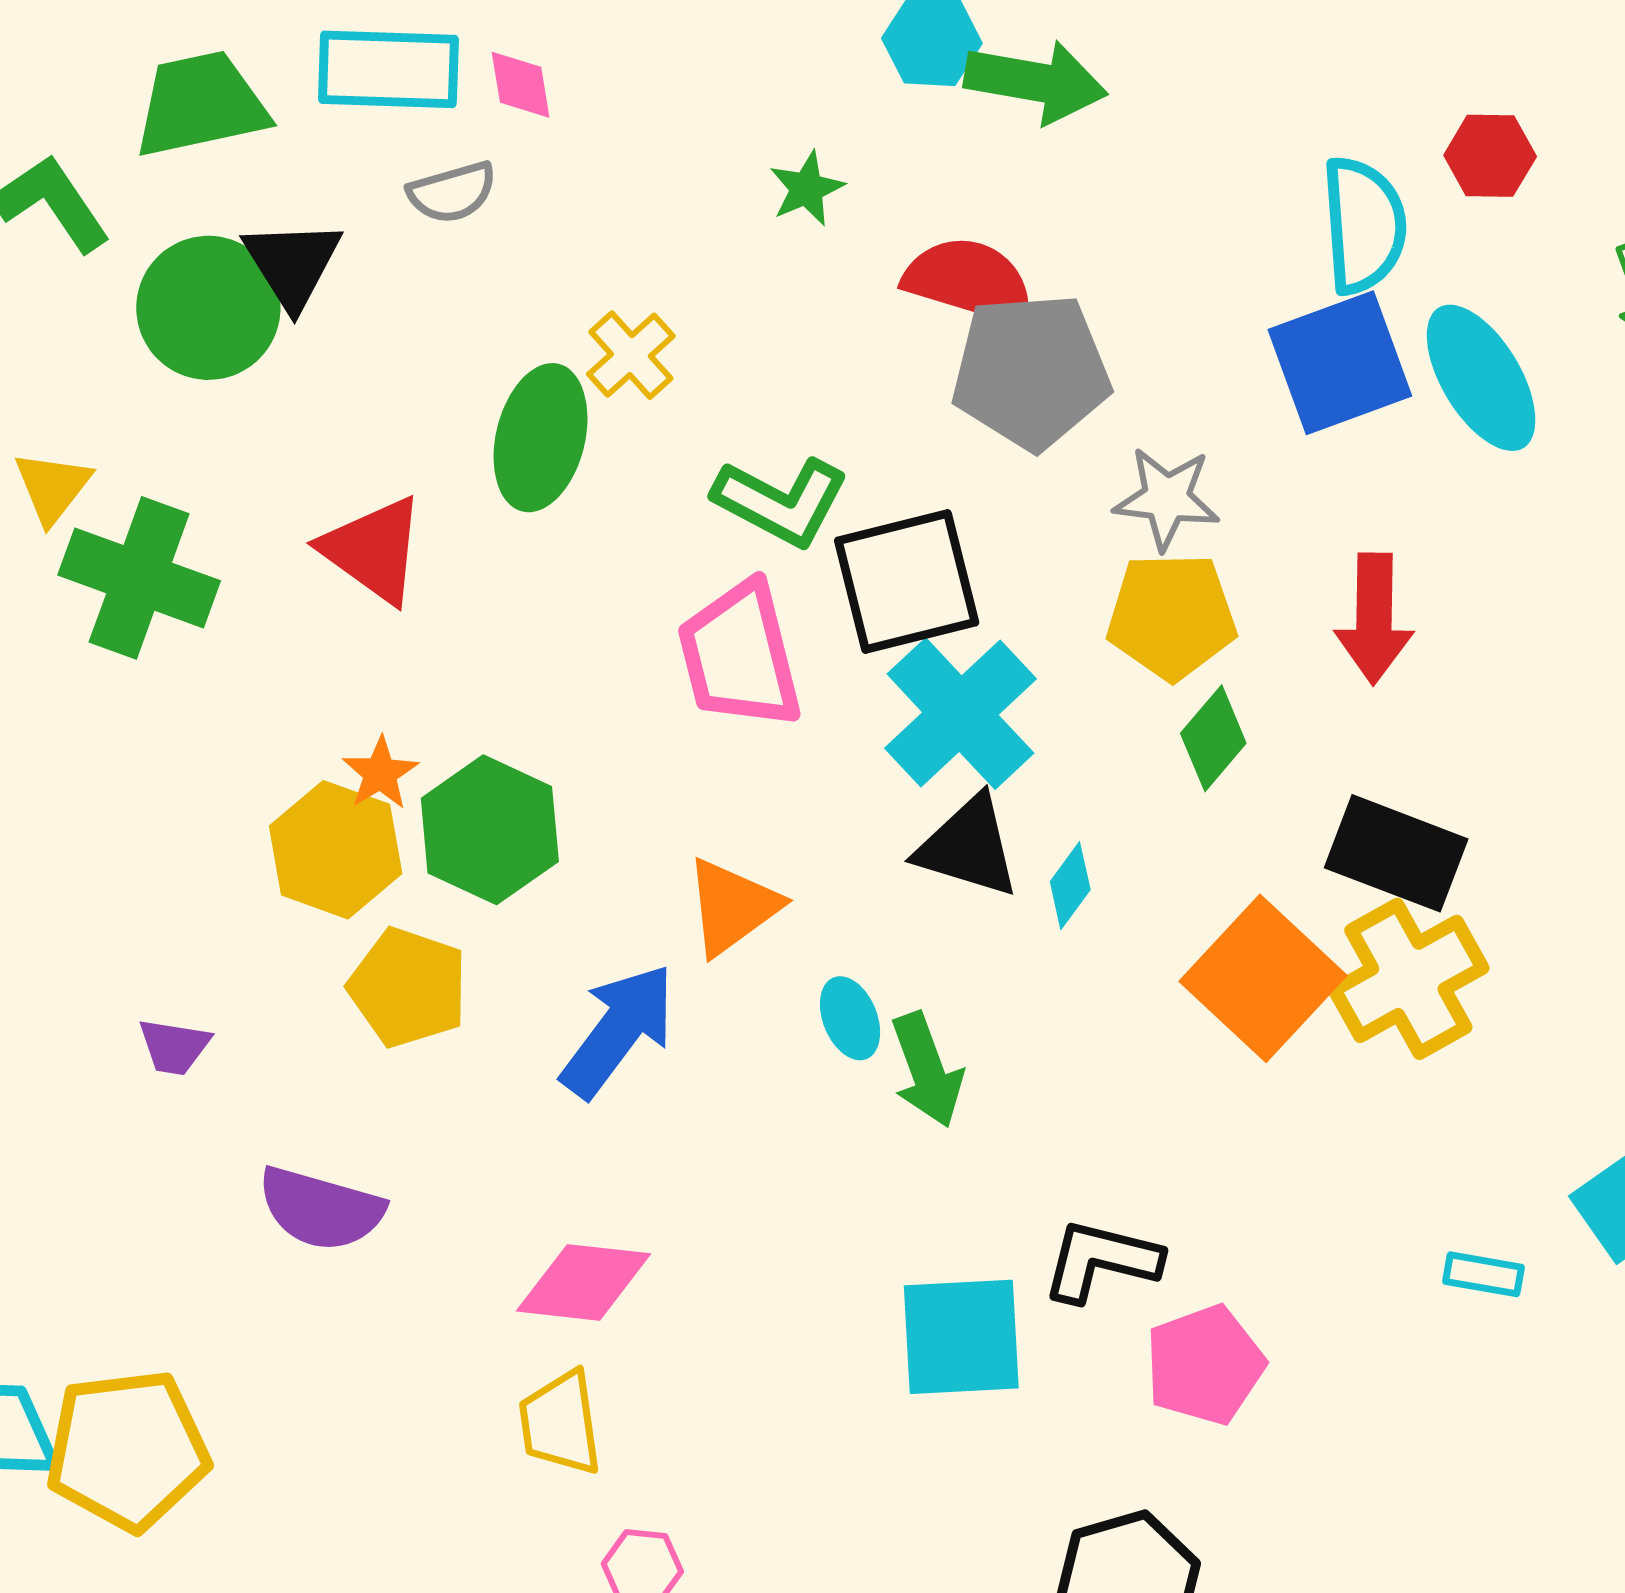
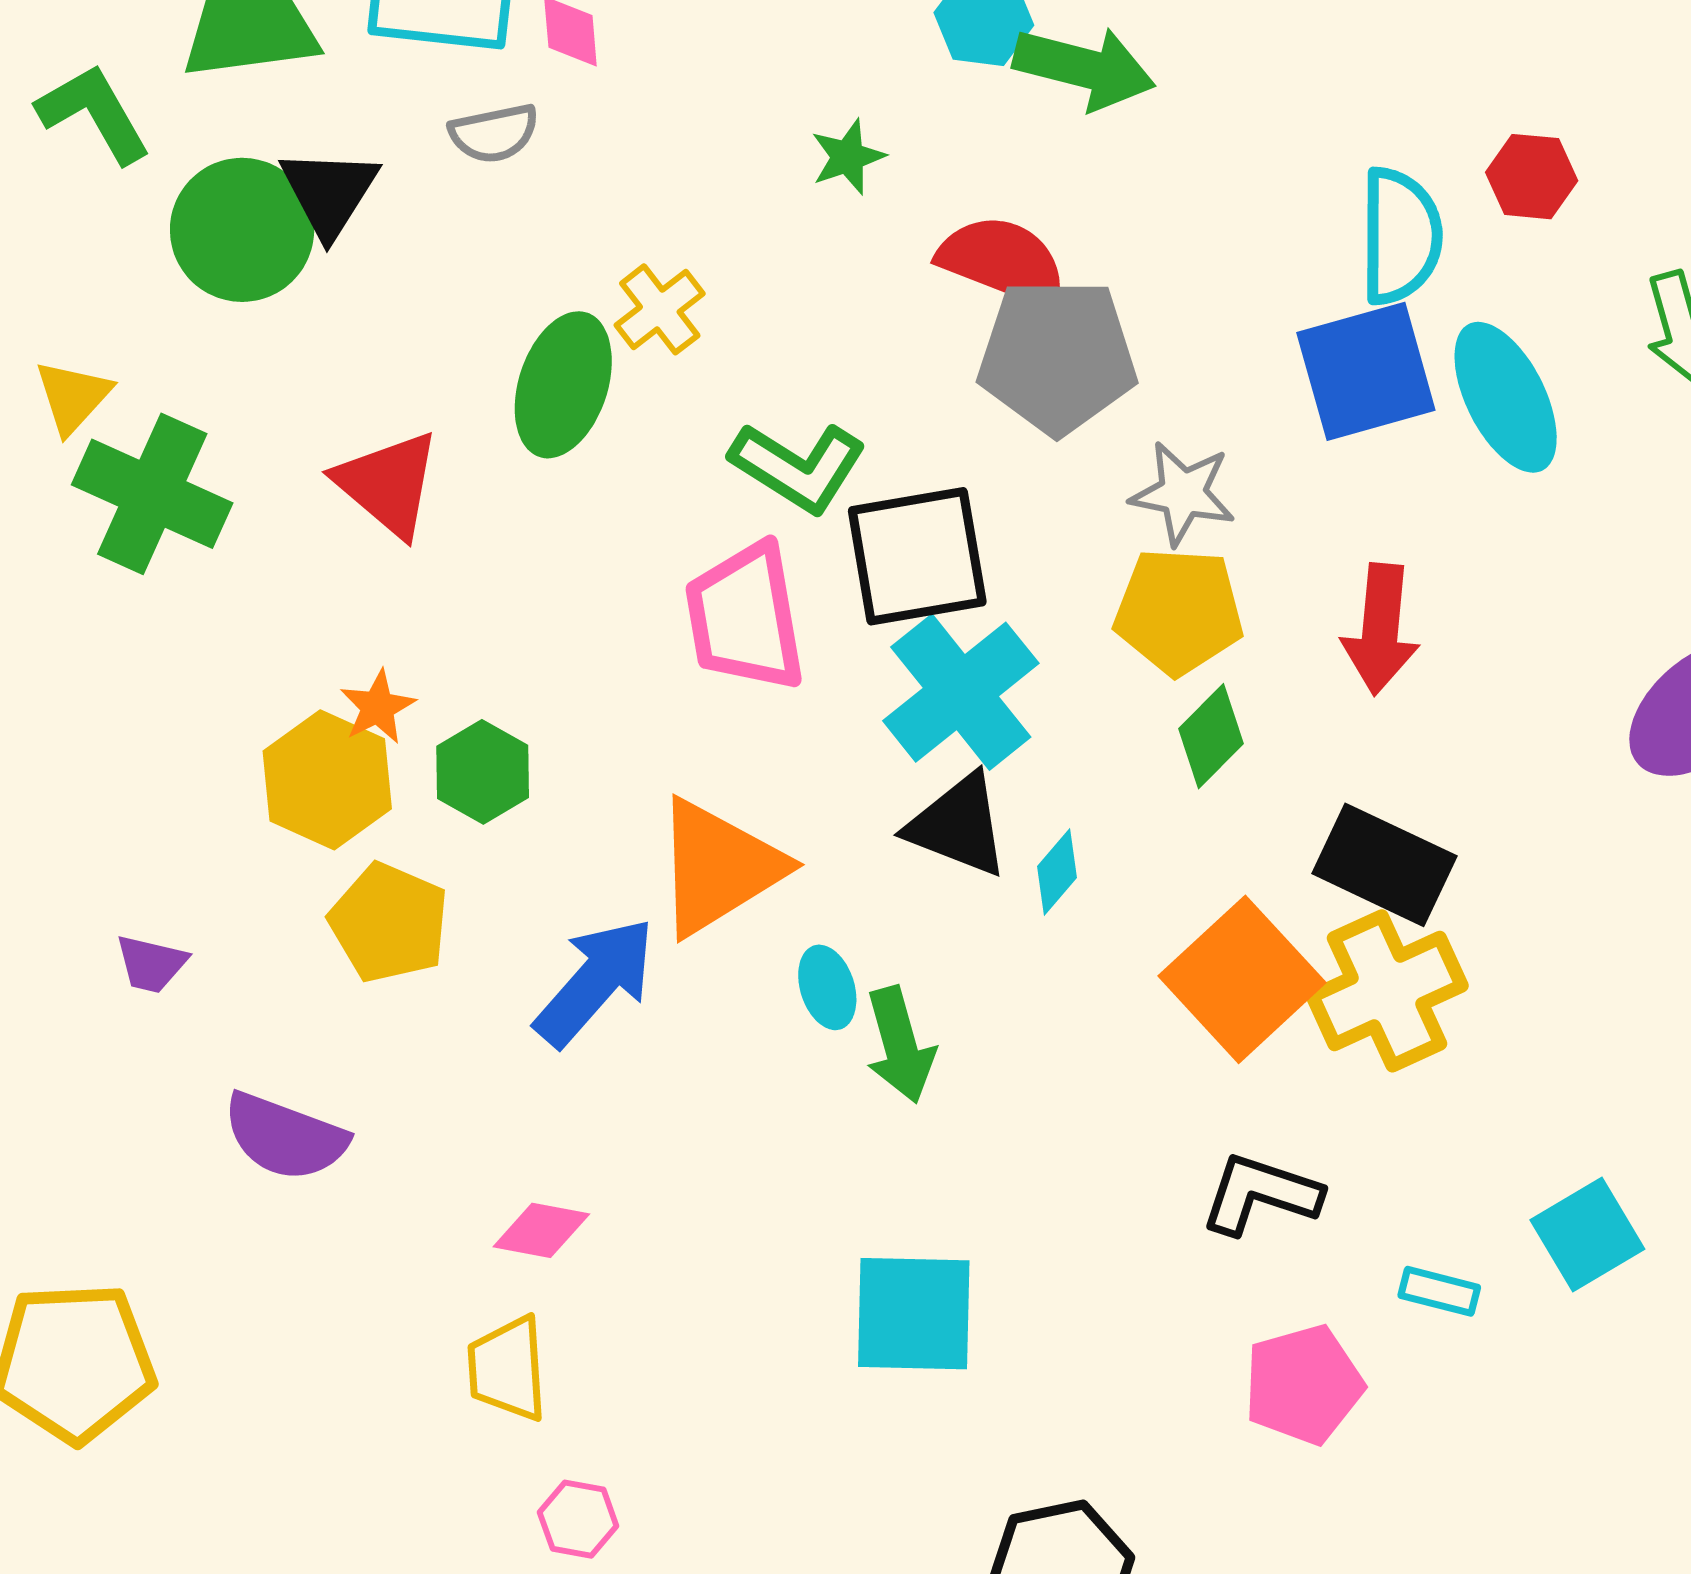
green hexagon: (490, 830) -> (483, 772), size x0.7
orange triangle: (732, 907) -> (718, 867), size x1.4
black L-shape: (1101, 1261) -> (1261, 1194), moved
pink diamond: (583, 1282) -> (541, 1230), size x0.7
pink pentagon: (1205, 1365) -> (1303, 1385), moved

